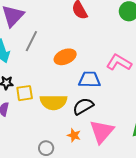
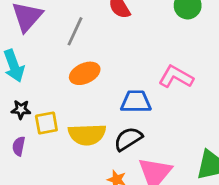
gray line: (31, 41) -> (75, 31), moved
orange ellipse: (65, 57) -> (85, 73), moved

